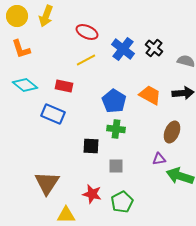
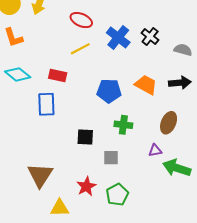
blue pentagon: (114, 101) -> (109, 91), turned -30
blue rectangle: (53, 114) -> (46, 104), turned 65
green cross: (116, 129) -> (123, 125), moved
red star: (92, 194) -> (86, 186), turned 30

